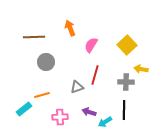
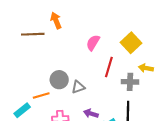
orange arrow: (70, 28) -> (56, 20), moved
gray circle: (46, 62) -> (59, 80), moved
red line: (95, 75) -> (109, 67), moved

